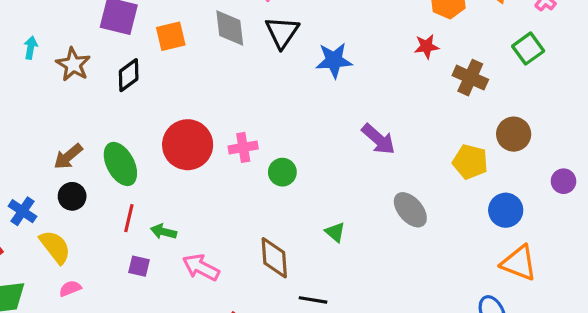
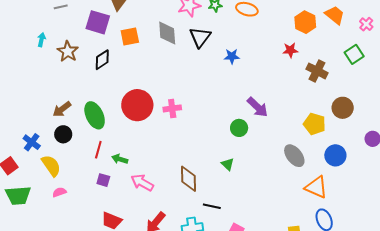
blue star: (334, 60) -> (232, 56), size x0.7
green circle: (282, 172) -> (239, 128), moved
gray ellipse: (410, 210) -> (294, 156), moved
orange triangle: (519, 263) -> (316, 187), moved

